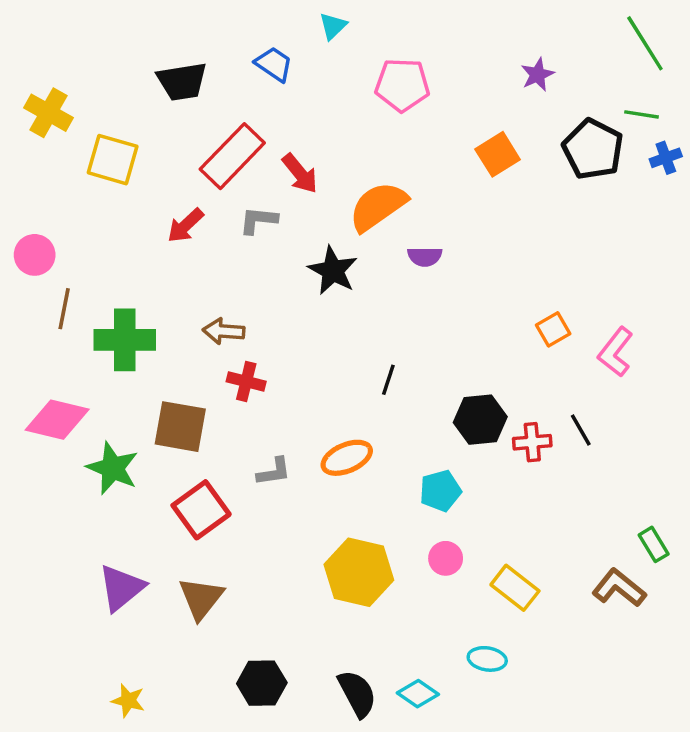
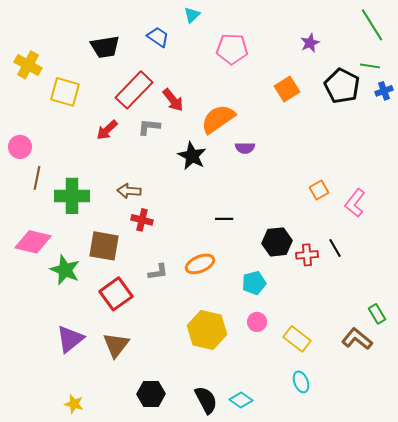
black line: (388, 380) -> (224, 219), turned 72
cyan ellipse: (487, 659) -> (301, 382), moved, turned 60

